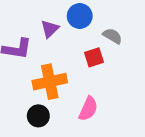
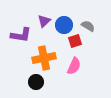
blue circle: (80, 16) -> (64, 25), moved
pink semicircle: (88, 109) -> (74, 66), moved

